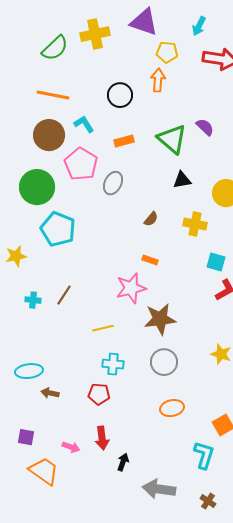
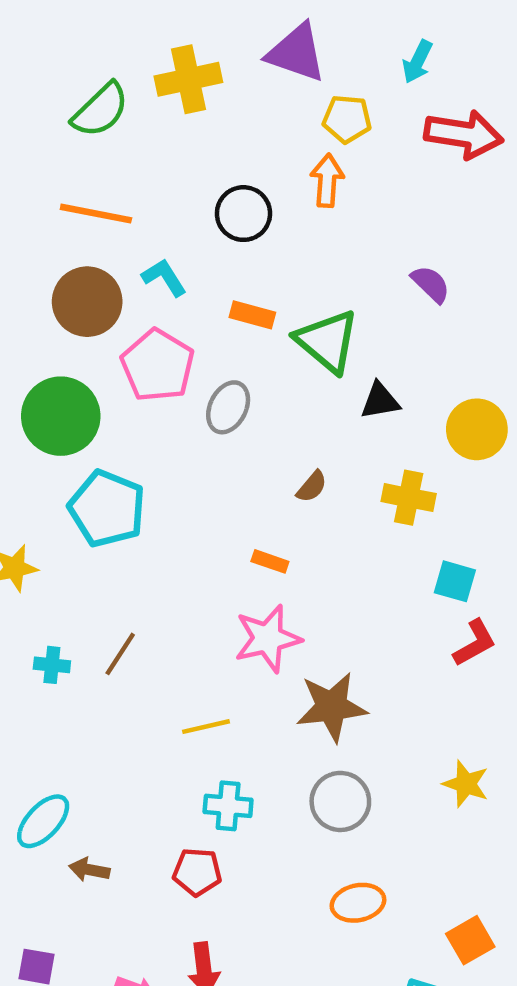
green triangle: (172, 139) -> (327, 341), moved
orange rectangle: (124, 141) -> (252, 315), turned 30
orange rectangle: (150, 260) -> (270, 561), moved
cyan ellipse: (29, 371) -> (43, 821), turned -40

